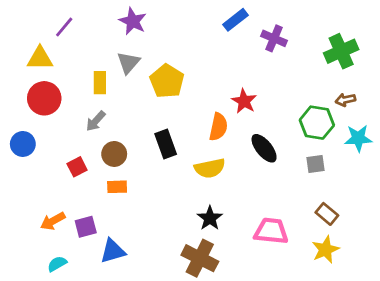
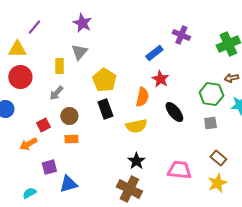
blue rectangle: (236, 20) -> (154, 53), moved
yellow pentagon: (167, 81) -> (104, 80), moved
orange arrow: (53, 221) -> (28, 144), moved

